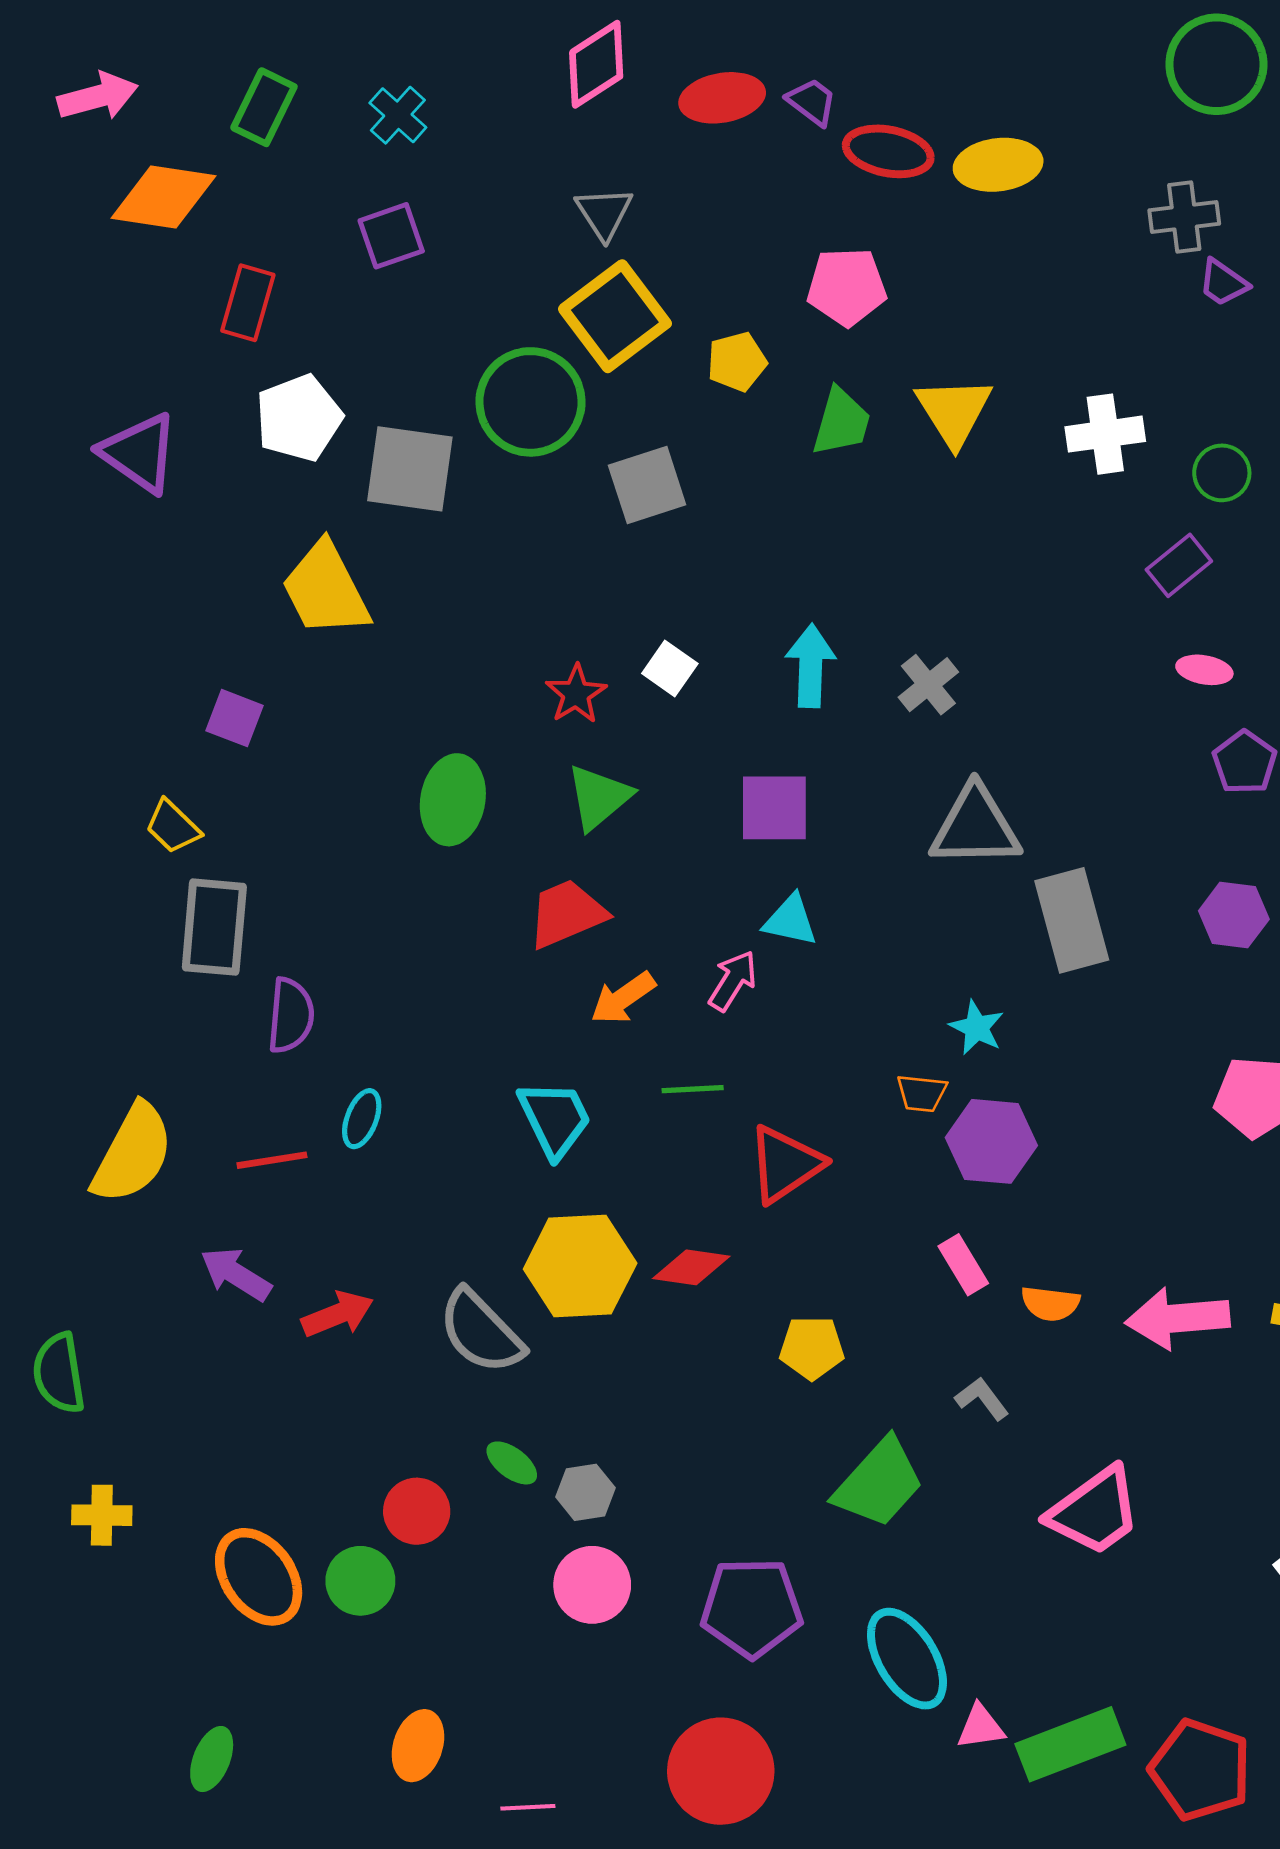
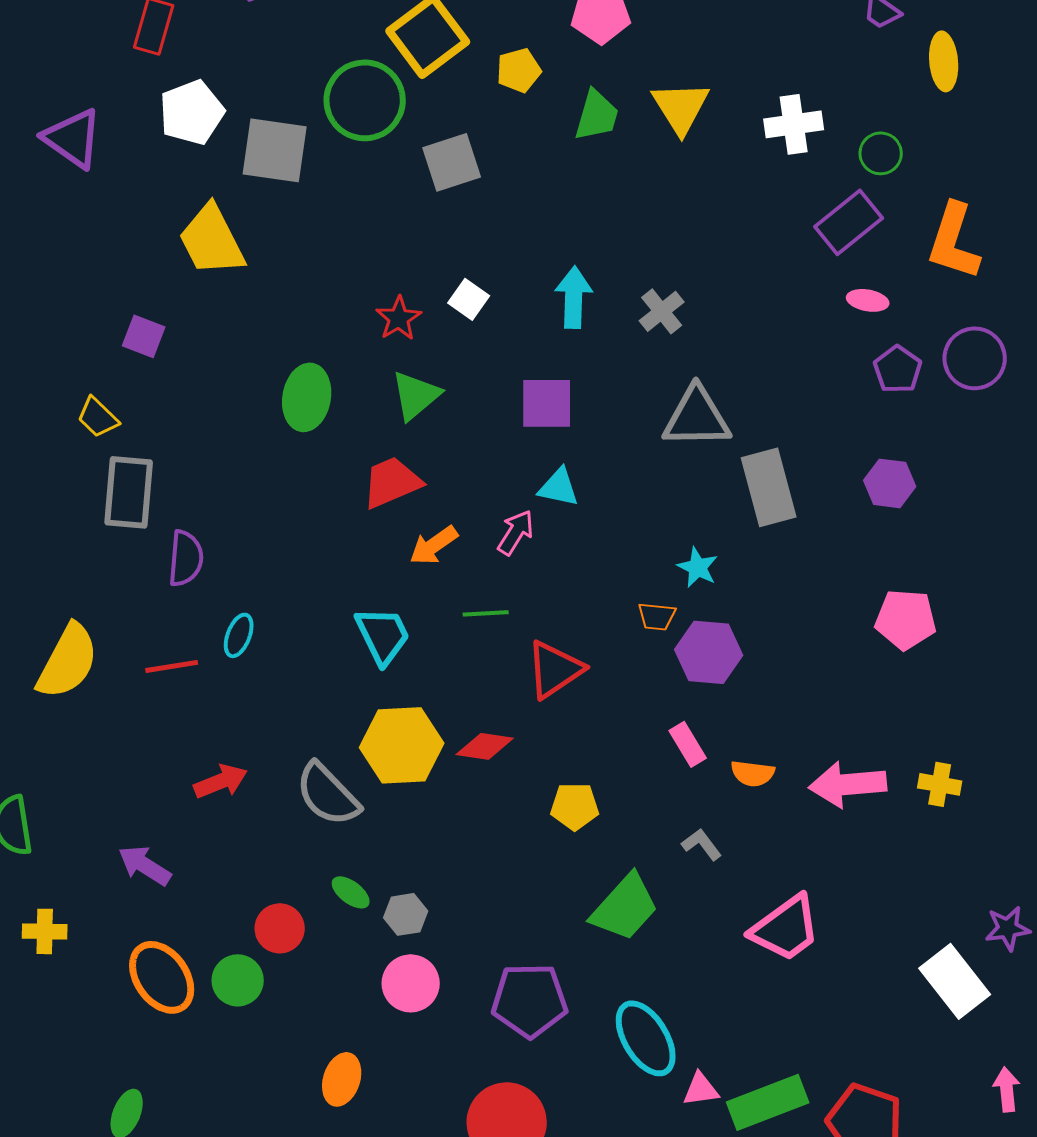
purple rectangle: (1179, 565) -> (849, 222), size x1.4
purple arrow: (236, 1274) -> (145, 865), moved
orange ellipse: (418, 1746) -> (342, 1079), moved

